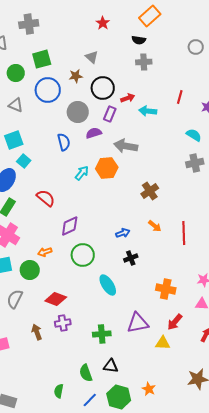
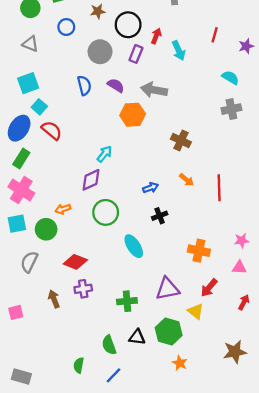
blue circle: (48, 90) -> (66, 27), size x0.6
red arrow: (128, 98) -> (156, 36), turned -48
cyan arrow: (148, 111) -> (179, 51), turned -120
purple semicircle: (94, 133) -> (116, 85), moved, turned 49
cyan arrow: (82, 173) -> (105, 154), moved
brown cross: (150, 191) -> (181, 140), turned -30
red semicircle: (46, 198) -> (52, 130), moved
yellow triangle: (163, 343) -> (196, 311), turned 35
green hexagon: (119, 397) -> (169, 332), moved

